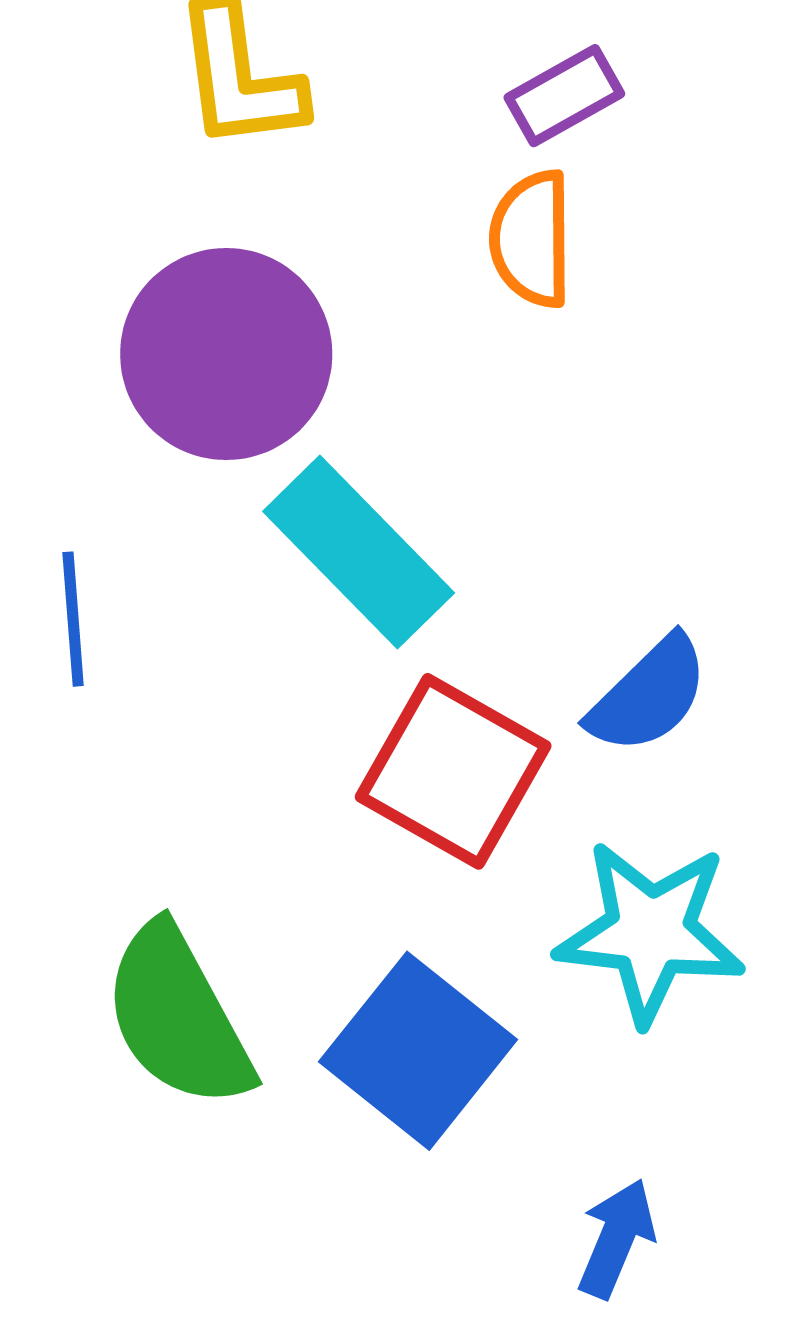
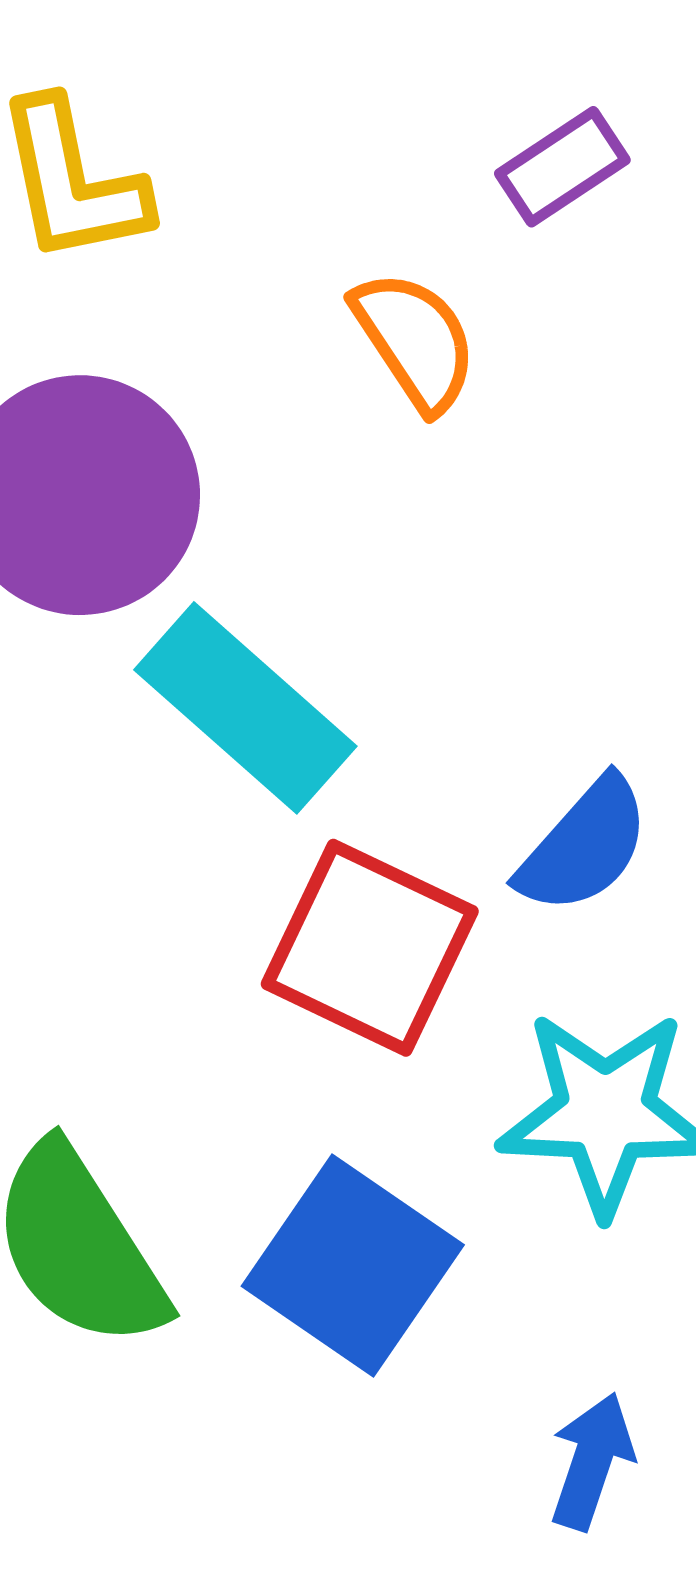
purple rectangle: (564, 96) -> (562, 167), moved
orange semicircle: (531, 239) -> (415, 341), turned 151

